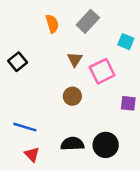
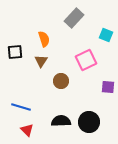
orange semicircle: (52, 24) -> (44, 39), moved
brown triangle: (75, 59) -> (41, 61), moved
black square: (18, 62) -> (15, 52), turned 35

